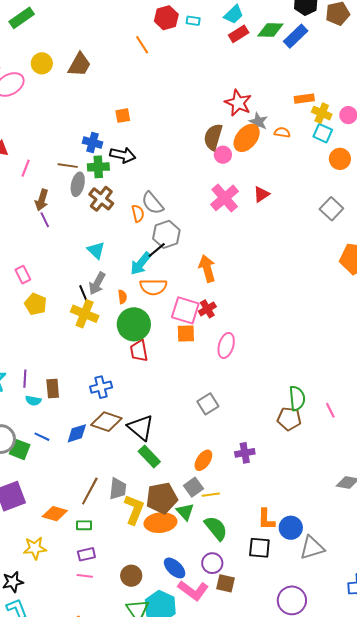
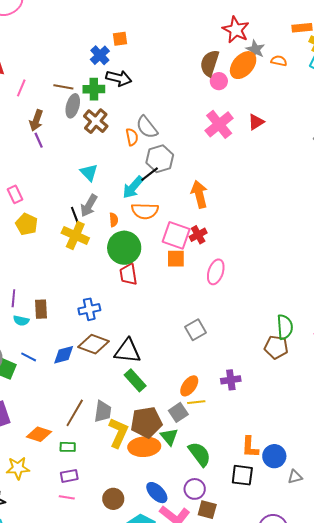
blue cross: (93, 143) -> (100, 55), moved, turned 30
black triangle: (141, 428) -> (128, 351), turned -36
yellow line: (211, 495) -> (196, 402), moved
gray triangle: (312, 548) -> (295, 477), size x0.6

